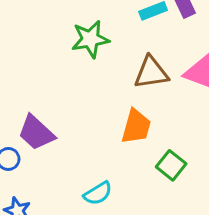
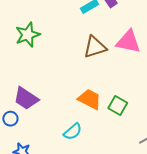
green star: (90, 39) -> (28, 35), moved
orange trapezoid: (136, 127) -> (90, 99), moved, turned -70

